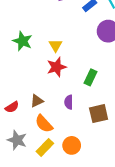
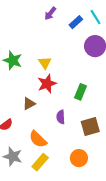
brown triangle: (37, 101) -> (29, 104), moved
orange circle: (72, 145) -> (79, 158), moved

